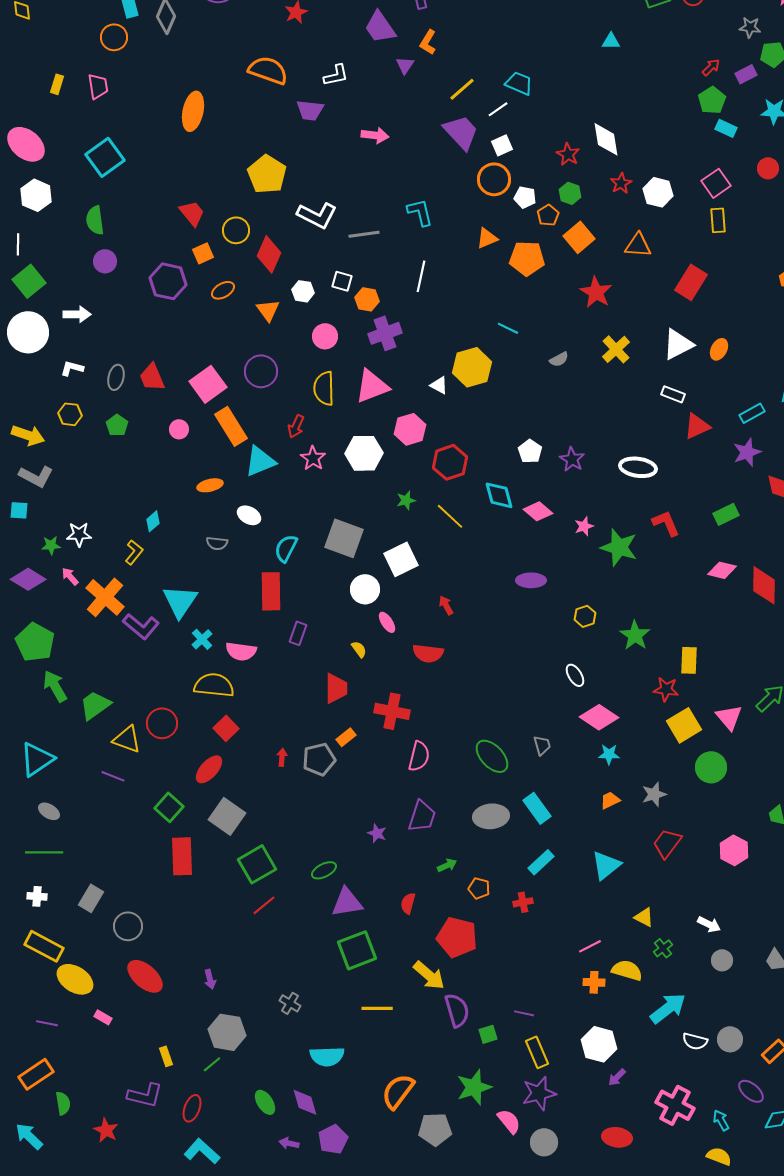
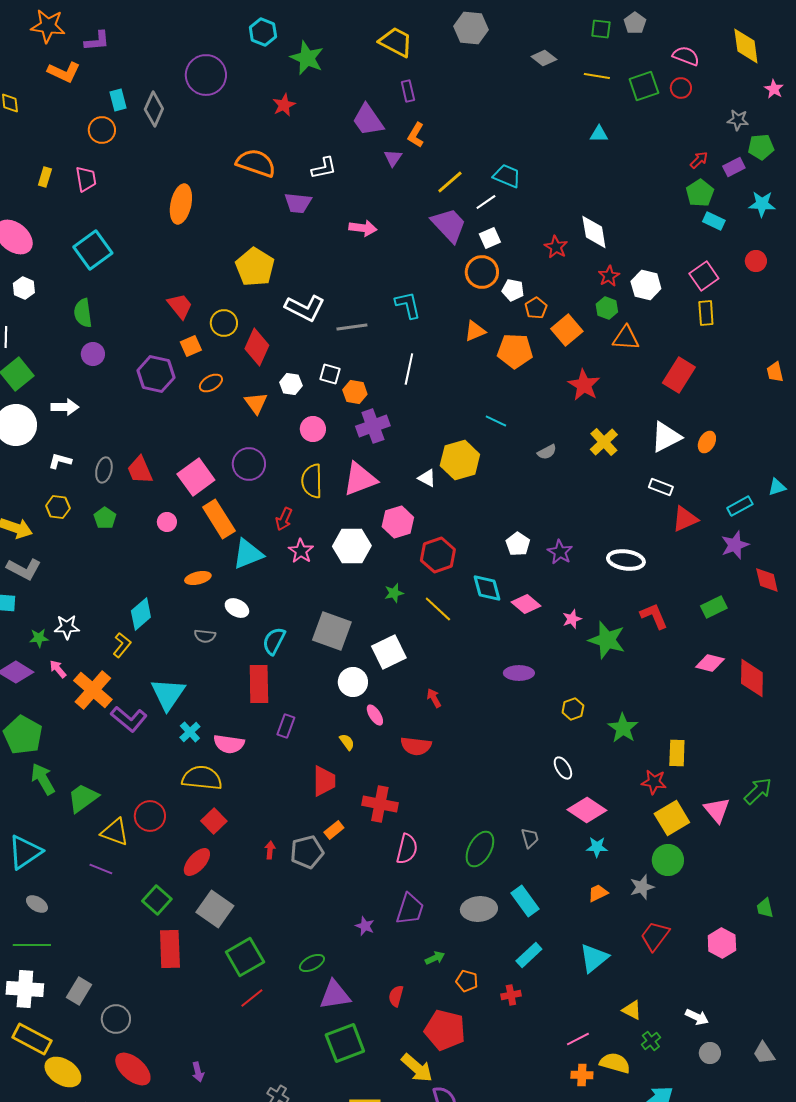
green hexagon: (570, 193) -> (607, 308), moved
white hexagon: (36, 195) -> (24, 288), size x0.7
cyan diamond: (153, 521) -> (141, 614), size x1.5
green ellipse: (492, 756) -> (480, 849), turned 72
green circle: (711, 767) -> (668, 860), moved
white cross: (37, 896) -> (25, 989), size x1.8

